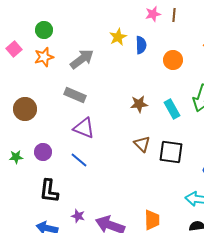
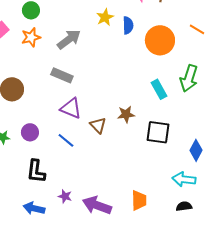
orange circle: (173, 60) -> (160, 40), size x1.5
brown star: (139, 104) -> (126, 114), moved
brown triangle: (142, 144) -> (98, 125), moved

